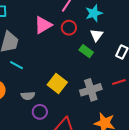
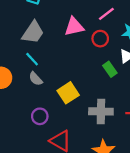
gray semicircle: (28, 96) -> (36, 79), moved, turned 32

